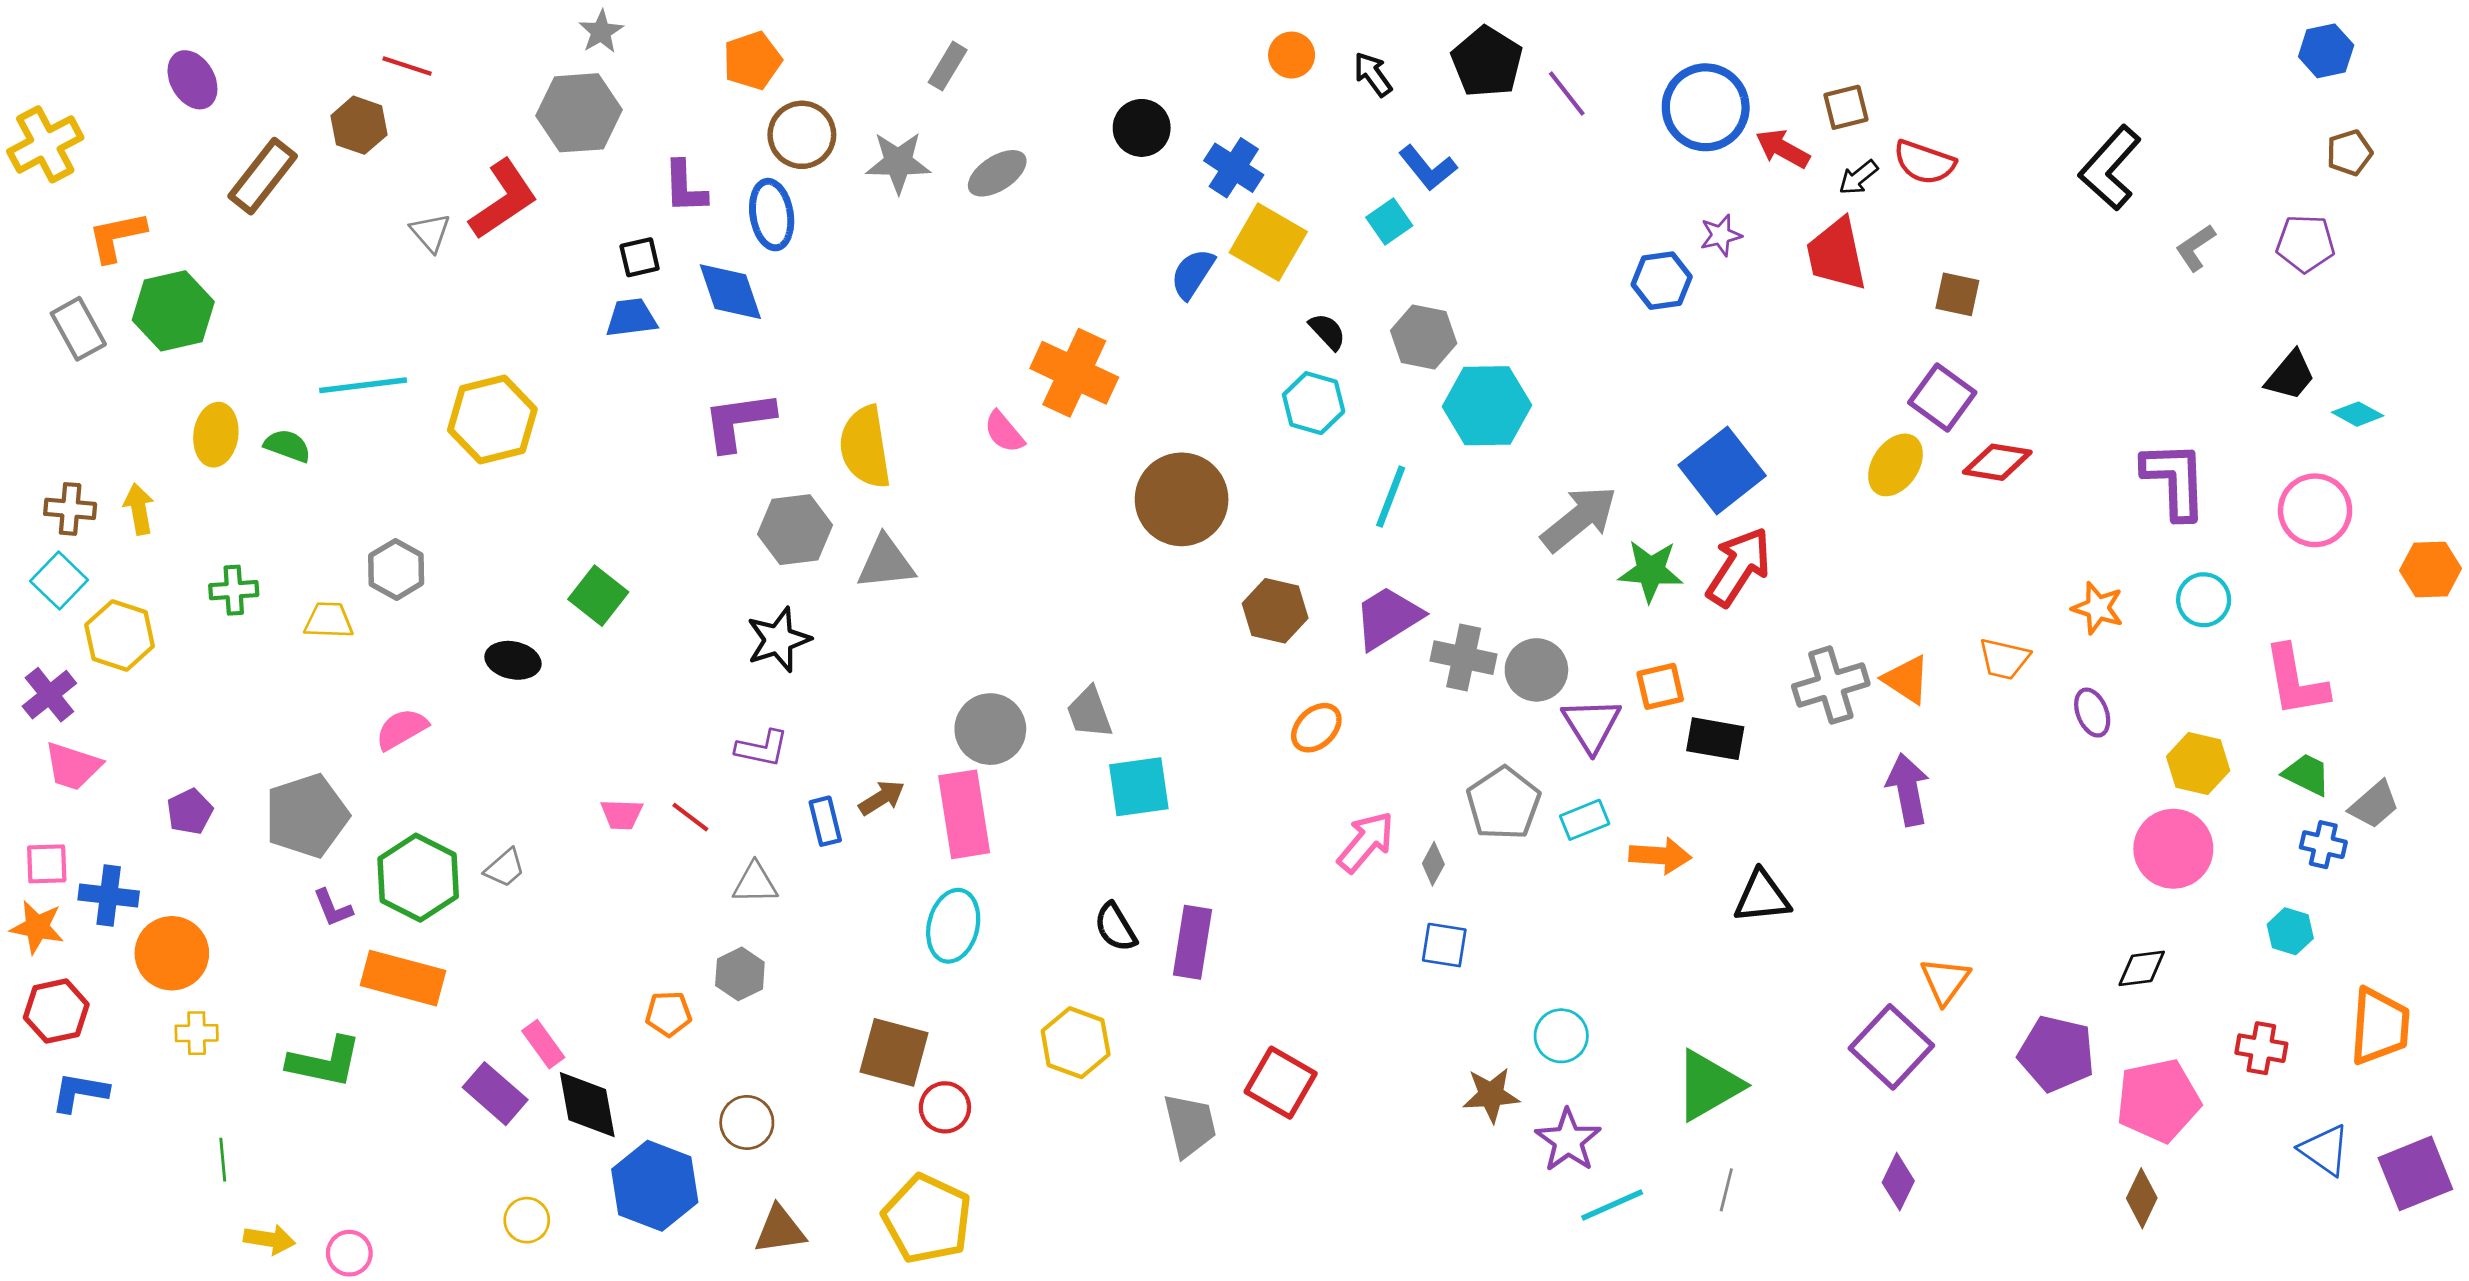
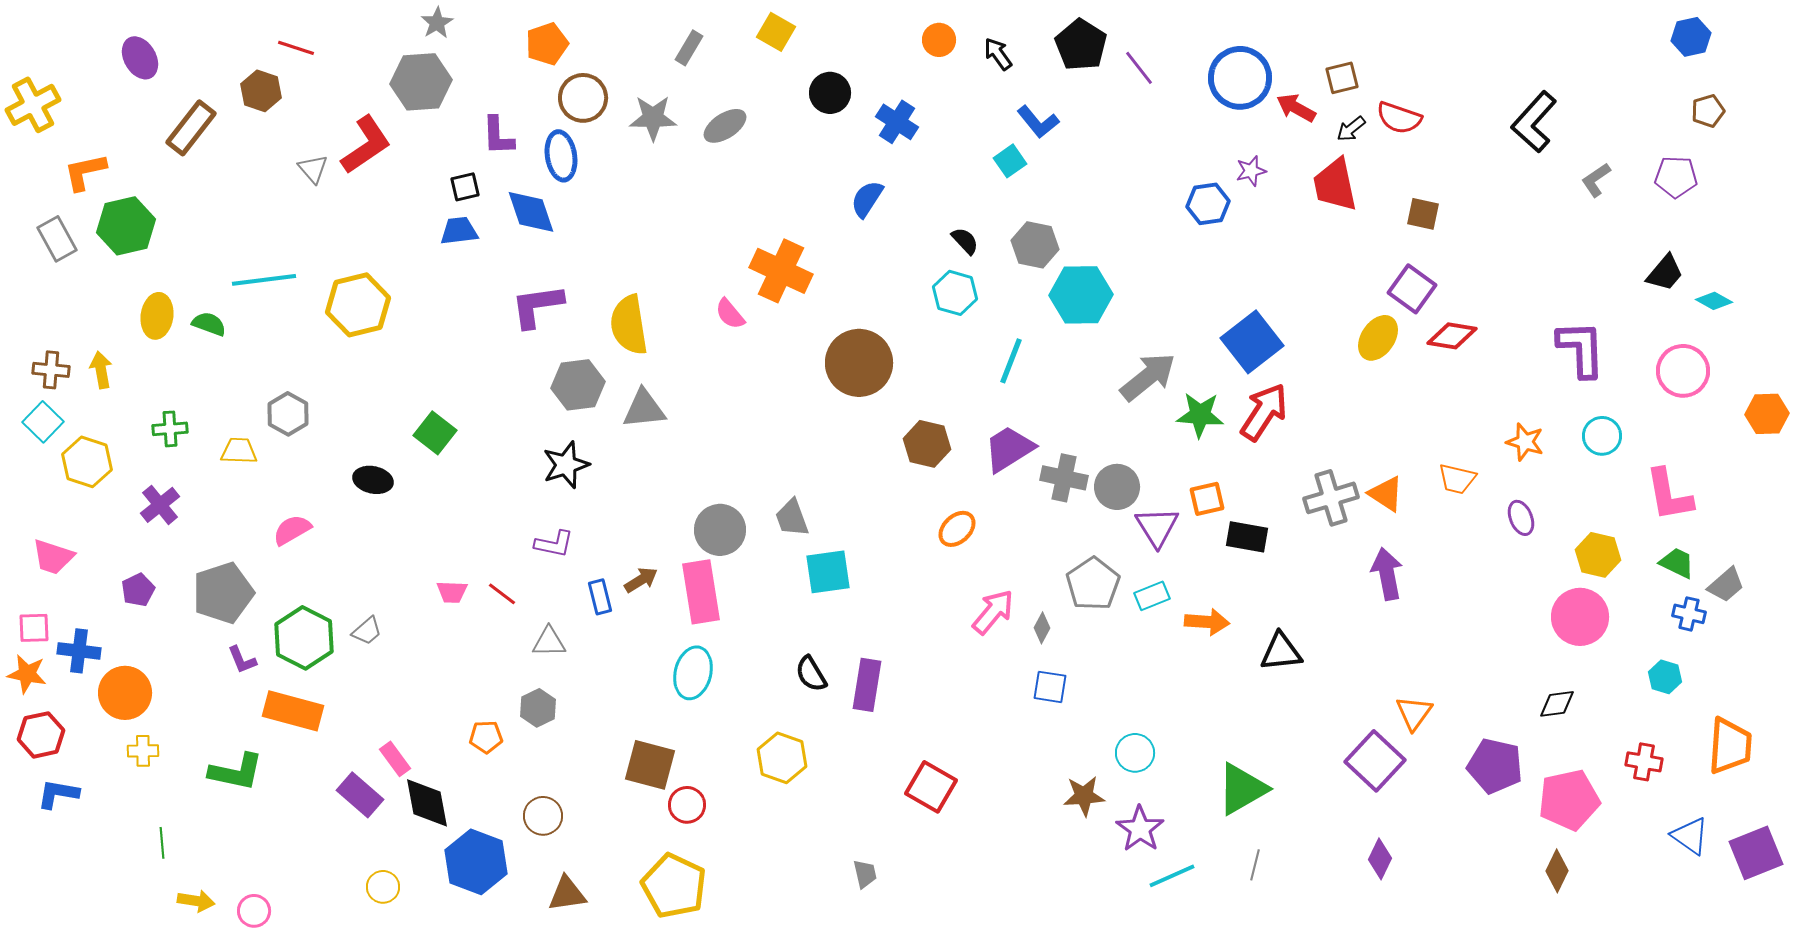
yellow square: (1268, 242) -> (776, 32), moved, size x0.7
purple cross: (49, 695) -> (160, 505), moved
gray trapezoid: (1190, 1125) -> (865, 874), moved, size x0.6

